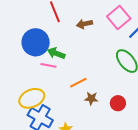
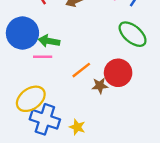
red circle: (118, 103) -> (118, 73), moved, size x1.5

